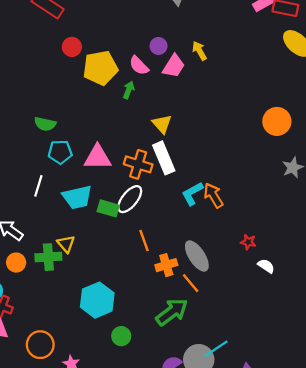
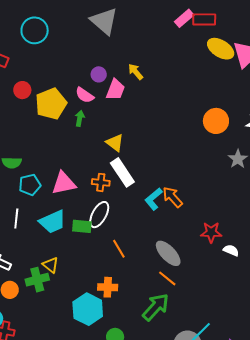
orange cross: (138, 164) -> (101, 182), size x0.7
red star: (248, 242) -> (211, 232), size x1.5
orange cross: (166, 265) -> (108, 287), moved, turned 30

